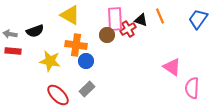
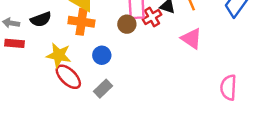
orange cross: (76, 45) -> (81, 22), moved
pink triangle: (172, 67) -> (191, 39), moved
red ellipse: (58, 95) -> (68, 77), moved

